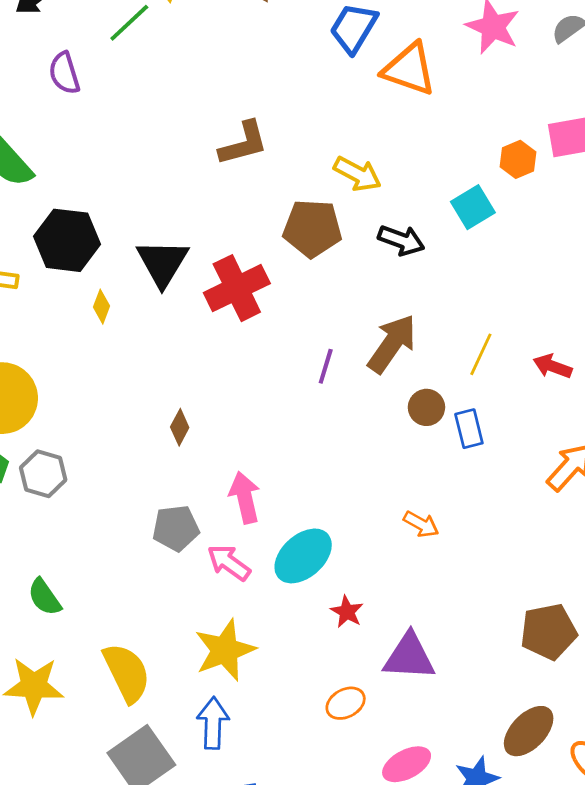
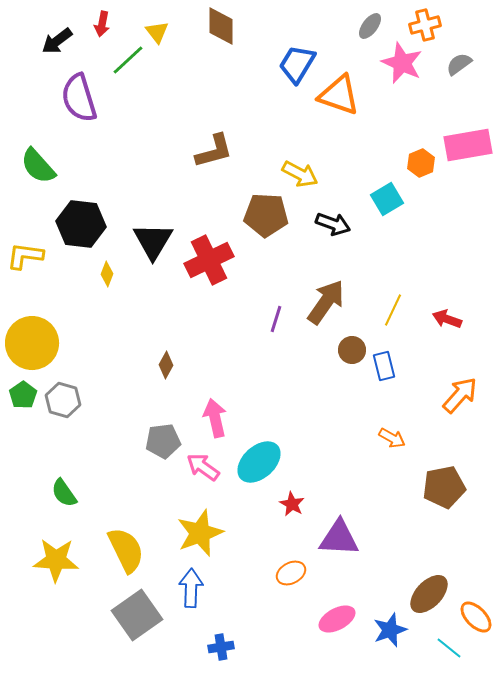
purple semicircle: (64, 73) -> (79, 98), size x1.5
orange arrow: (421, 524) -> (392, 438), moved
brown pentagon: (549, 632) -> (444, 487), moved

